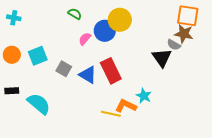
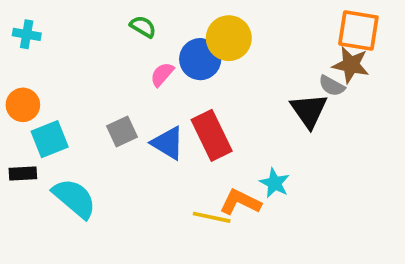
cyan square: (38, 56) -> (50, 139), moved
gray square: (64, 69) -> (122, 132), turned 35

